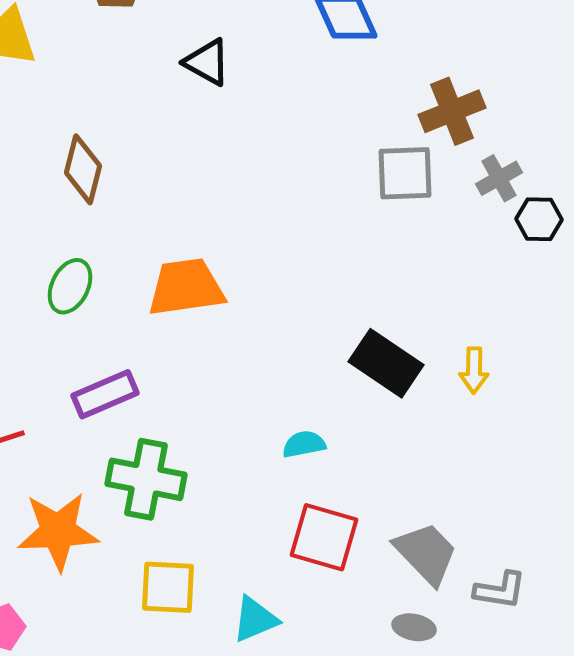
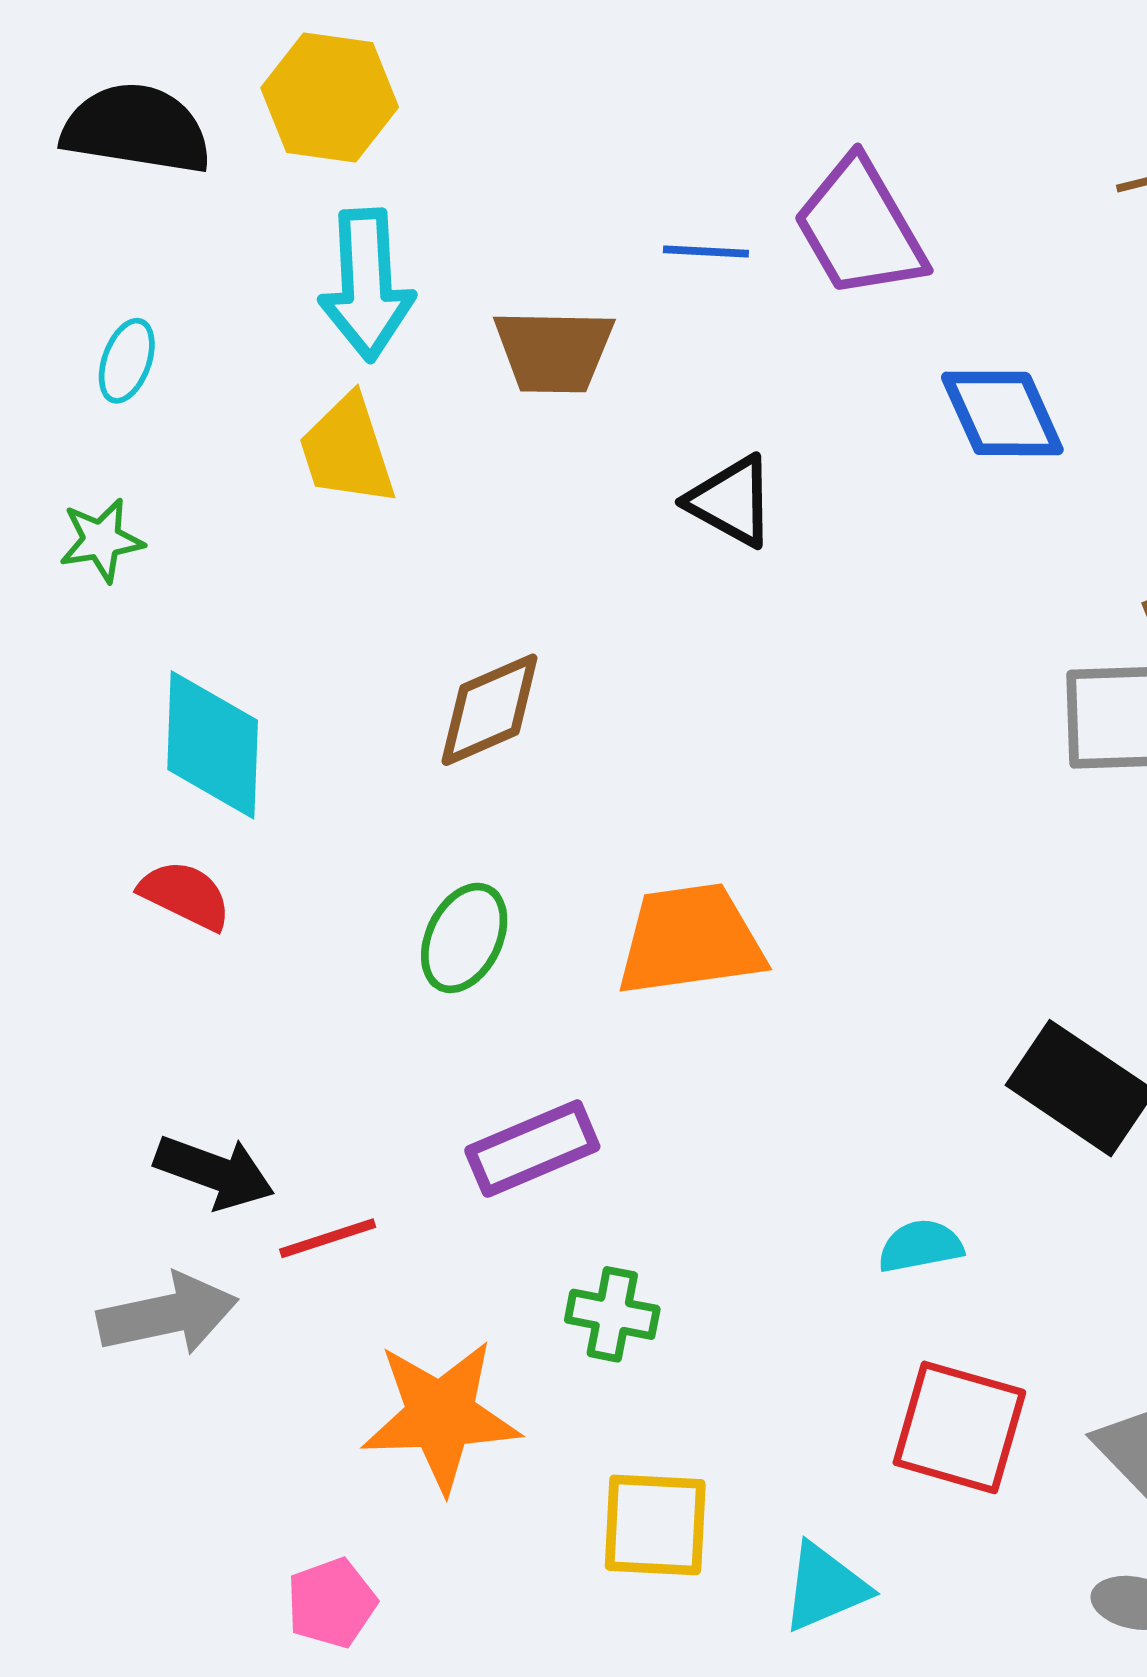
brown diamond: (83, 169) -> (489, 710), turned 52
green cross: (146, 479) -> (612, 1314), size x0.6

